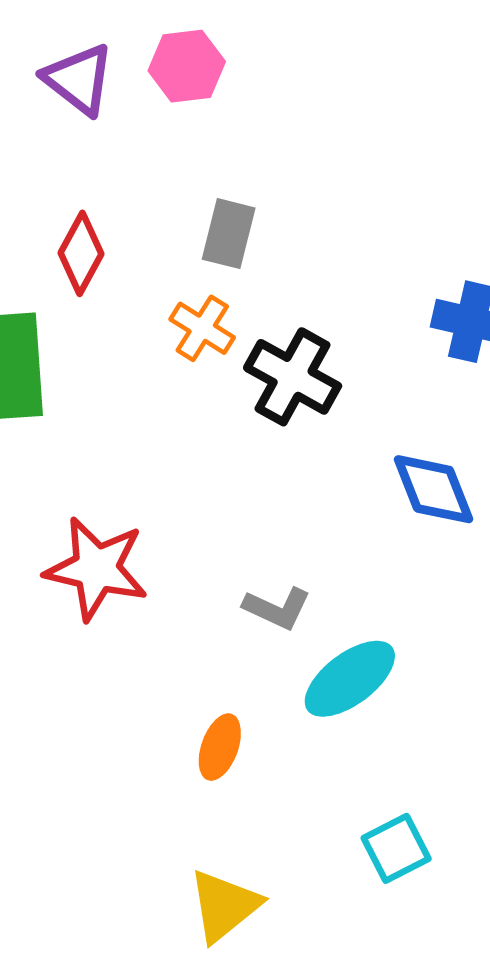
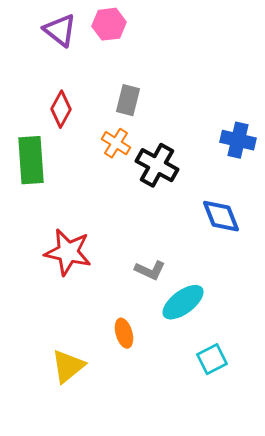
orange ellipse: (220, 747) -> (124, 333), turned -36
cyan square: (396, 848) -> (212, 359), moved
yellow triangle: (224, 906) -> (68, 366), moved

